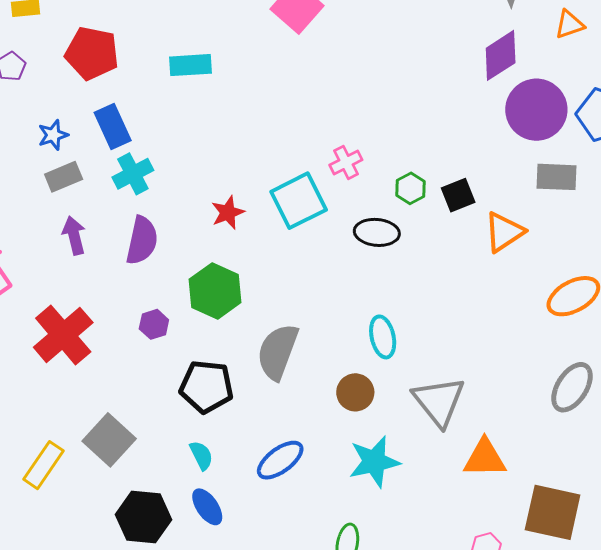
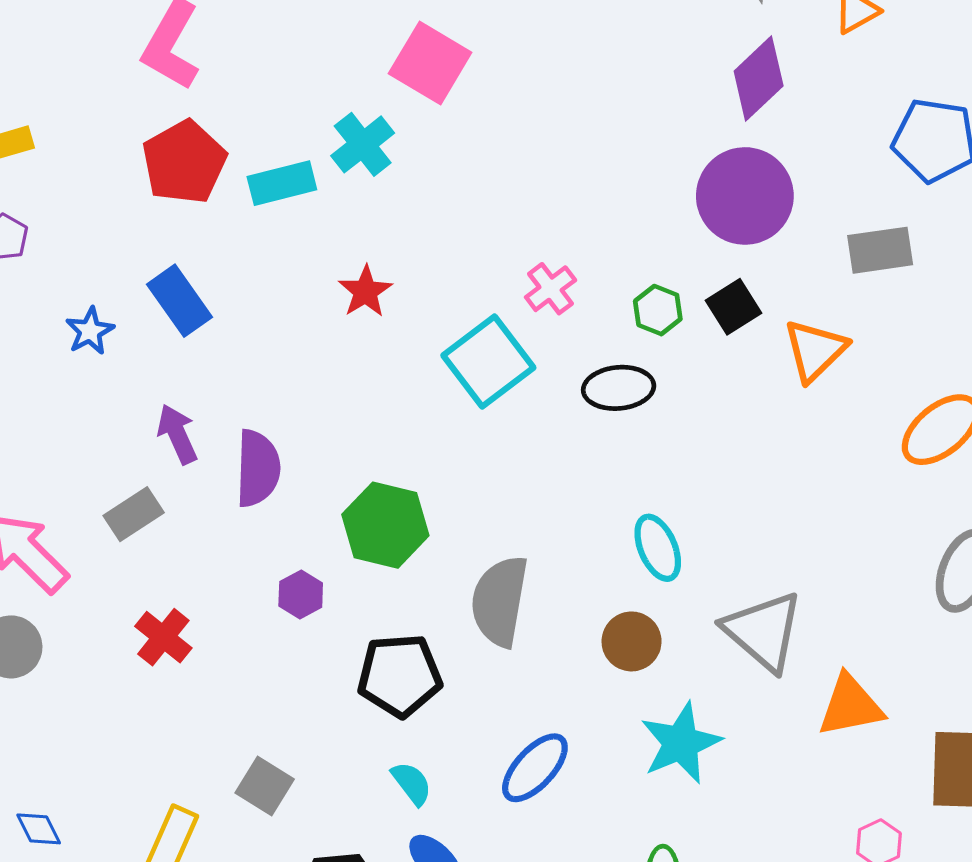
red pentagon: (92, 53) -> (184, 162), moved, turned -30
purple circle: (536, 110) -> (745, 196), moved
cyan cross: (133, 174) -> (363, 144), moved
gray rectangle: (64, 177) -> (134, 514), moved
red star: (228, 213) -> (365, 291), moved
purple arrow: (74, 235) -> (177, 434), moved
red cross: (63, 335) -> (163, 637), size x0.6
gray square: (109, 440) -> (265, 786), size x0.7

